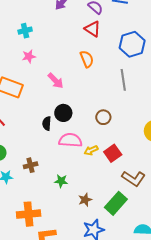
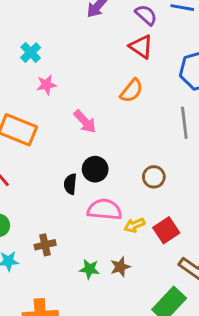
cyan cross: (25, 31) -> (31, 53), moved, turned -32
orange semicircle: (87, 59) -> (132, 91), turned 60
brown star: (85, 200) -> (120, 267), moved

